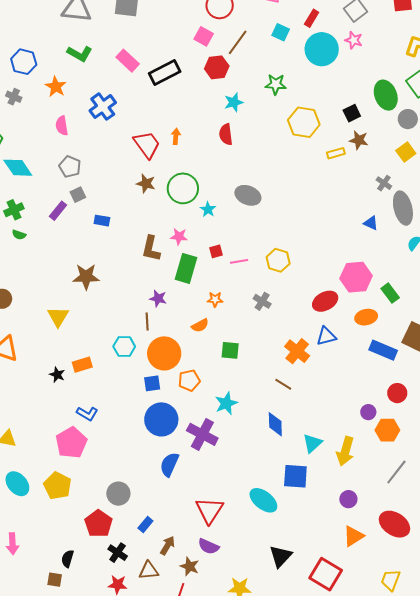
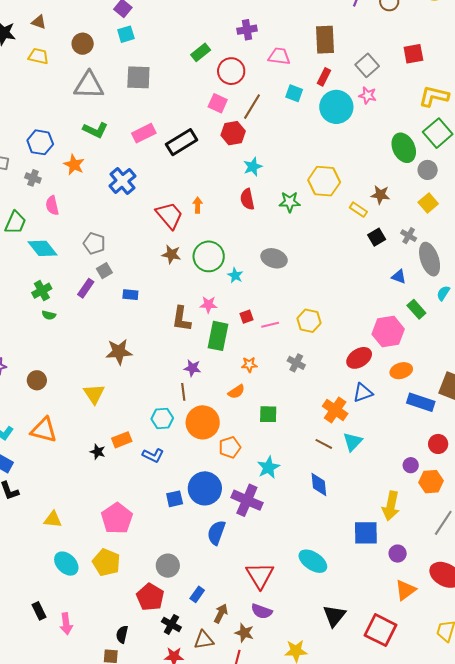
pink rectangle: (128, 61) -> (144, 133), turned -65
green star: (276, 84) -> (290, 202), moved
black square: (352, 113) -> (377, 237), moved
pink semicircle: (62, 126) -> (52, 206), moved
yellow rectangle: (336, 153) -> (358, 210), turned 54
green rectangle: (390, 293) -> (416, 309), moved
blue square: (152, 383) -> (175, 499), moved
blue L-shape: (87, 414) -> (153, 455), moved
cyan triangle: (312, 443) -> (353, 442), moved
blue square: (295, 476) -> (366, 533), moved

